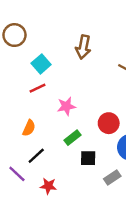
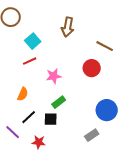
red circle: (109, 123) -> (92, 68), moved
black square: (88, 158) -> (51, 119), moved

